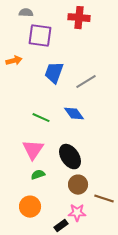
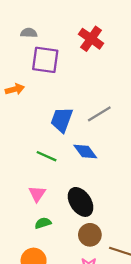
red cross: (79, 18) -> (91, 39), turned 30
blue trapezoid: (54, 73) -> (62, 120), moved
pink triangle: (33, 150) -> (37, 194), size x0.7

